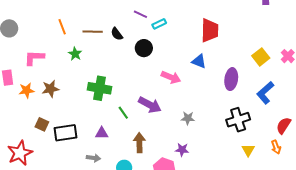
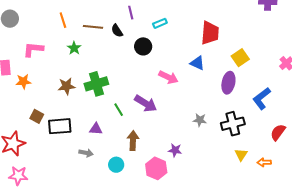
purple line: (140, 14) -> (131, 13), moved, turned 48
yellow square: (261, 57) -> (240, 58), moved
green cross: (100, 88) -> (96, 84), turned -30
brown star: (50, 89) -> (66, 86), moved
gray star: (188, 118) -> (200, 120), moved
orange arrow: (276, 147) -> (264, 162), moved, turned 104

